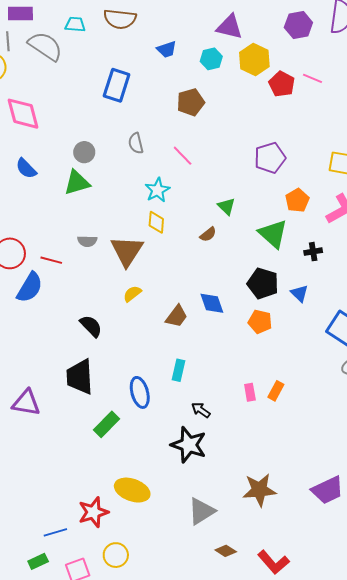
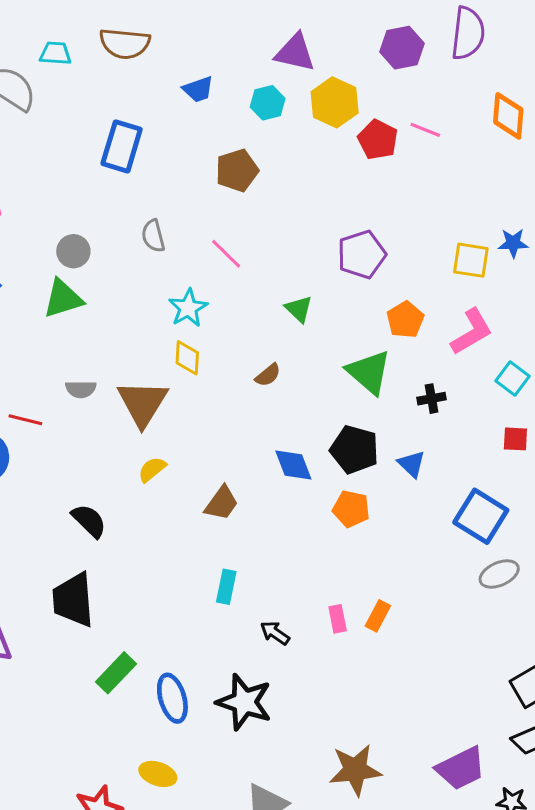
green triangle: (226, 206) -> (299, 309), moved
blue diamond: (212, 303) -> (293, 465), moved
blue ellipse: (140, 392) -> (172, 698), moved
black arrow: (201, 410) -> (275, 633), moved
yellow ellipse: (132, 490) -> (158, 774), size x0.7

